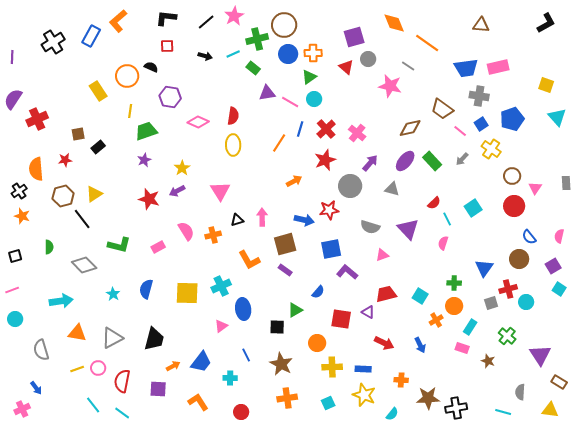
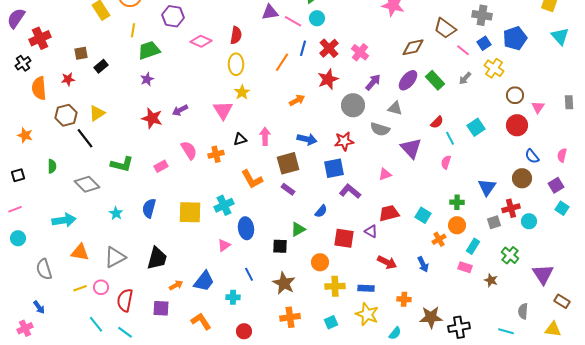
yellow star: (182, 168) -> (242, 92), moved
black cross: (19, 191) -> (23, 63), moved
red star: (329, 210) -> (344, 141), moved
gray semicircle: (370, 227) -> (380, 129), moved

